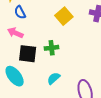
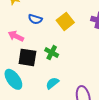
blue semicircle: (20, 12) -> (35, 19), moved, turned -48
green cross: (52, 48) -> (52, 53), turned 32

